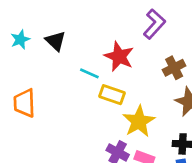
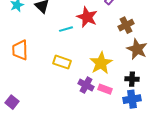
cyan line: (89, 73) -> (66, 29), turned -40
yellow rectangle: (112, 95) -> (62, 62), moved

